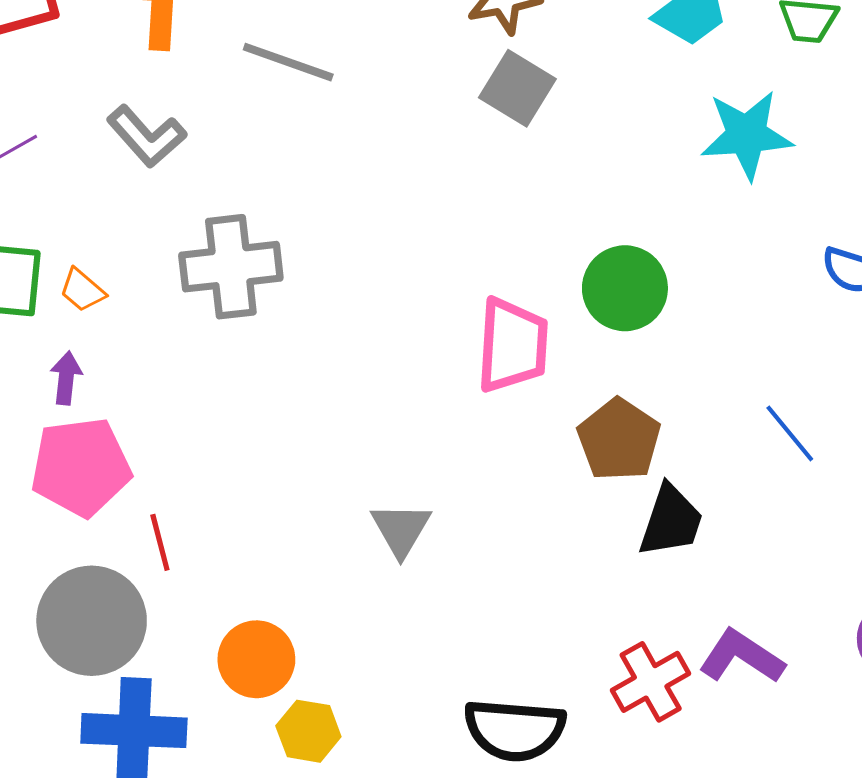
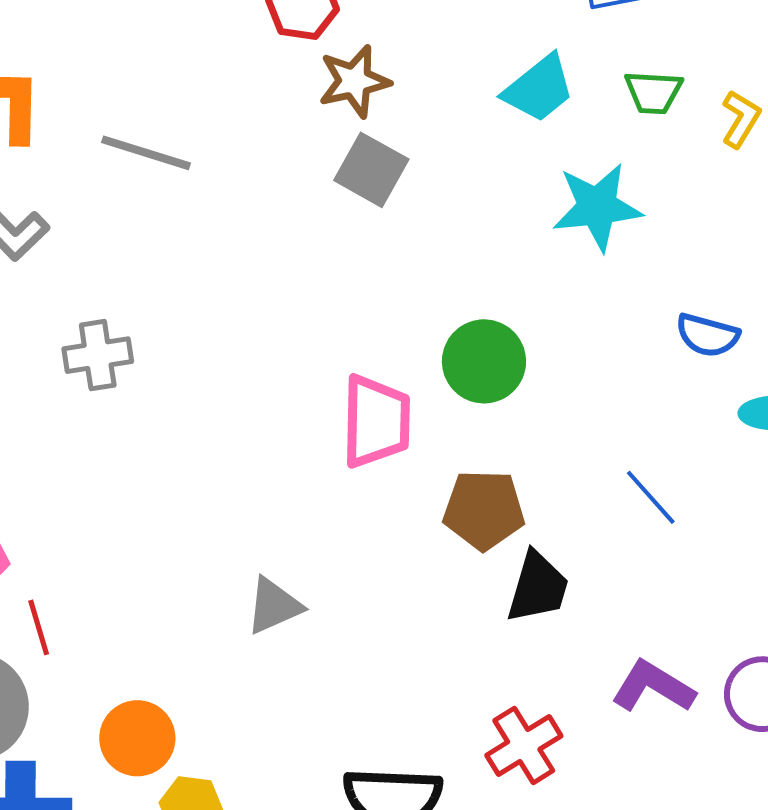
gray cross: (231, 267) -> (98, 355), size x0.7
brown pentagon: (619, 440) -> (484, 510), turned -30
gray triangle: (401, 529) -> (274, 606), turned 38
purple L-shape: (741, 657) -> (653, 687), moved

